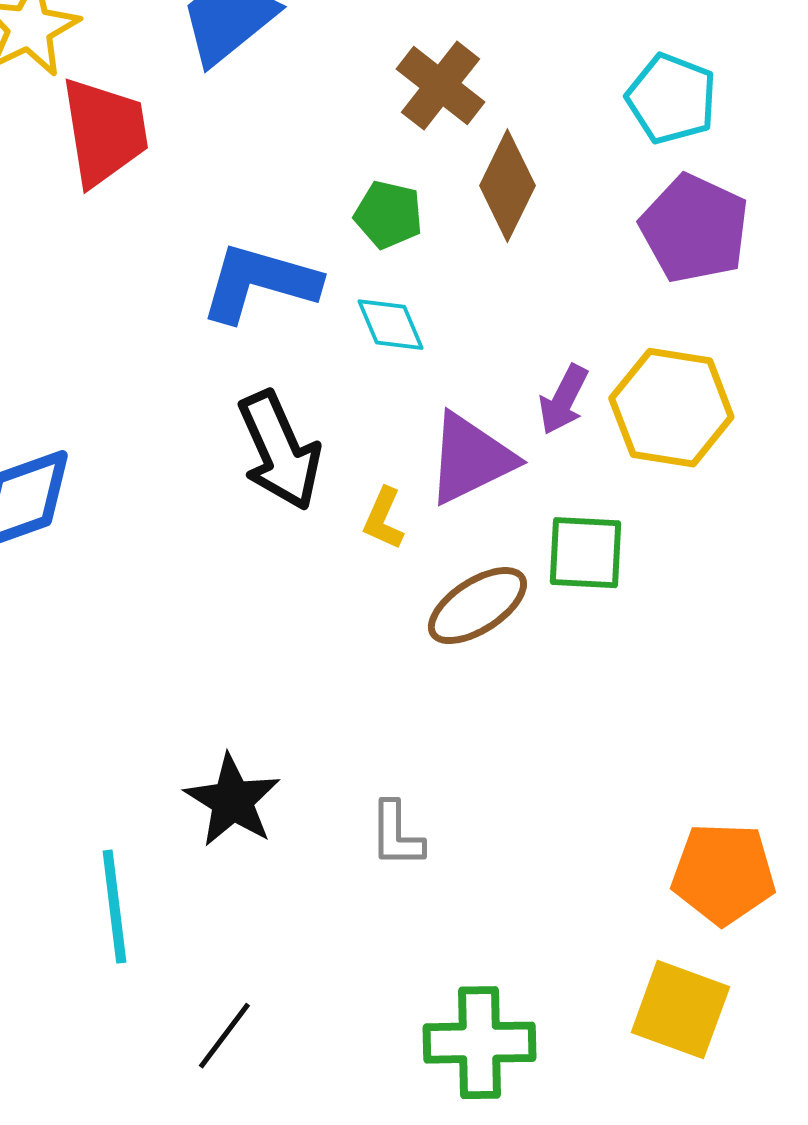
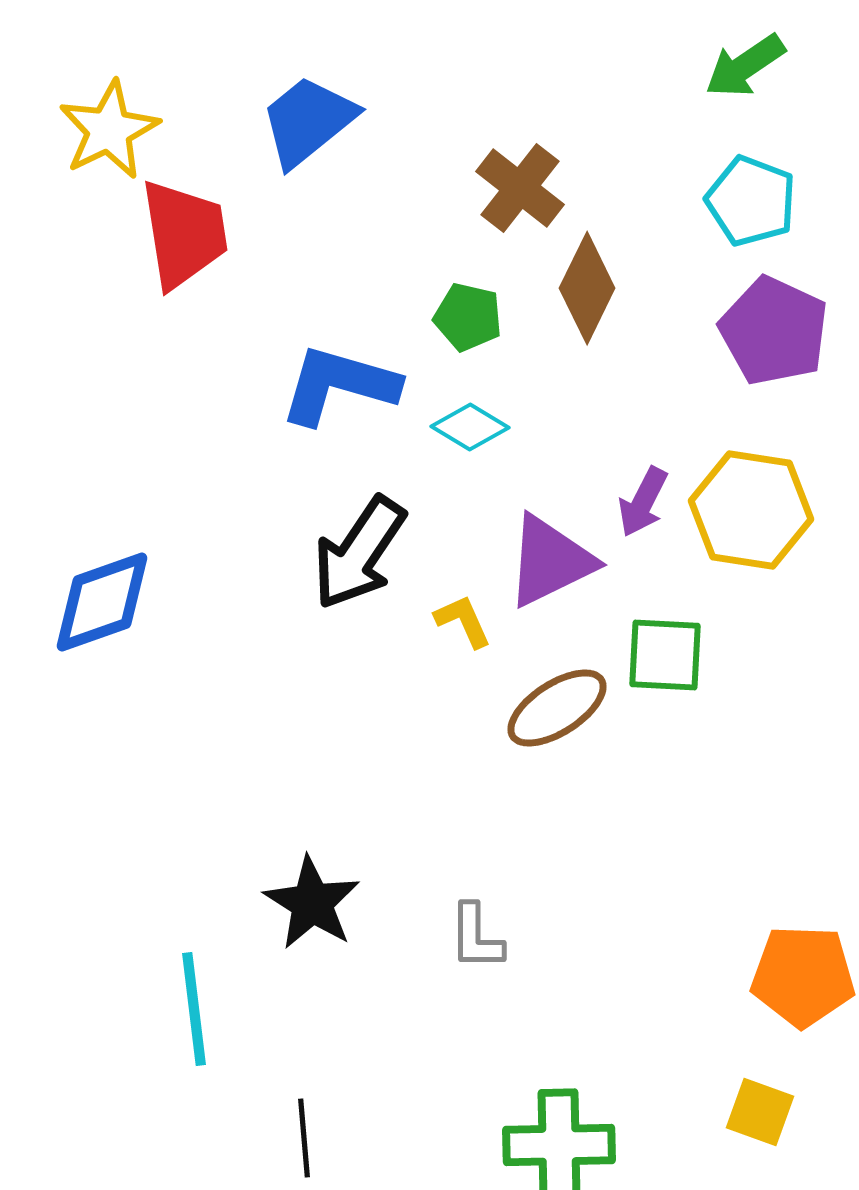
cyan diamond: (390, 325) -> (470, 427), turned -36
black arrow: (279, 451) -> (359, 553), turned 58
yellow L-shape: (383, 519) -> (463, 621), turned 132
yellow square: (680, 1010) -> (760, 1112), size x0.7
black line: (224, 1036) -> (304, 1138), turned -42

